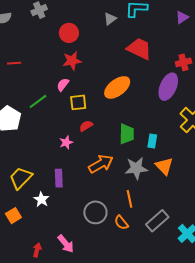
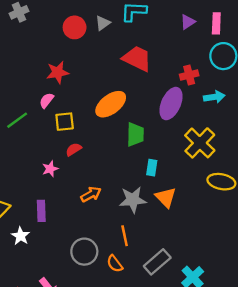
red circle: (69, 33) -> (75, 27), moved
green trapezoid: (127, 134) -> (135, 134), moved
orange arrow: (101, 164) -> (91, 194), size x0.7

